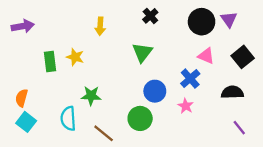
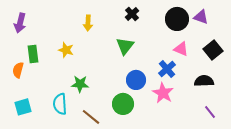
purple triangle: (229, 19) -> (201, 17), turned -35
purple arrow: (23, 26) -> (20, 23), turned 114
green rectangle: (50, 62) -> (33, 54), moved
orange semicircle: (22, 98) -> (18, 70), moved
pink star: (186, 106) -> (163, 93), size x1.5
cyan square: (26, 122) -> (23, 107), turned 36

